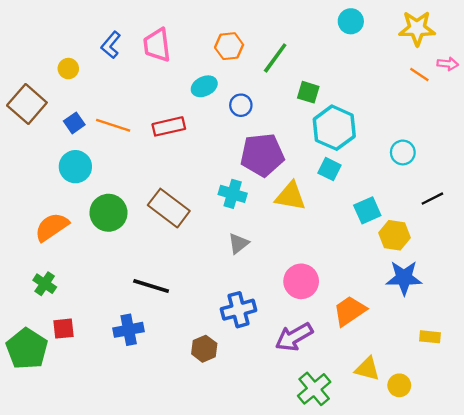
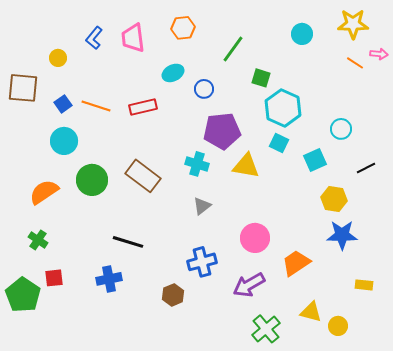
cyan circle: (351, 21) -> (302, 34), moved
orange hexagon: (229, 46) -> (183, 28), moved
brown square: (27, 104) -> (23, 88), turned -36
cyan square: (367, 210) -> (315, 160), moved

